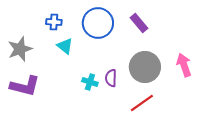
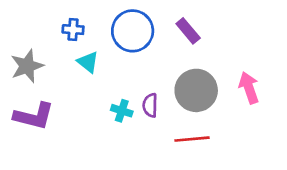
red line: (142, 103) -> (192, 139), turned 30

